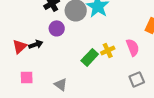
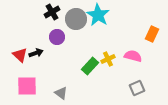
red triangle: (20, 46) -> (20, 55), turned -35
pink semicircle: (133, 47) -> (133, 56), turned -54
pink square: (27, 77) -> (27, 86), size x1.5

